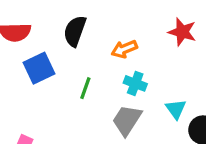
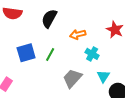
blue square: (39, 68) -> (26, 53), moved
cyan cross: (135, 83) -> (92, 54), moved

